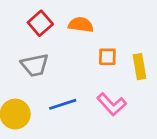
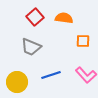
gray trapezoid: (35, 65) -> (31, 47), turned 35

